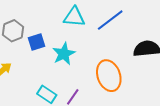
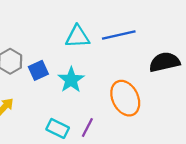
blue line: (110, 20) -> (119, 35), turned 32

